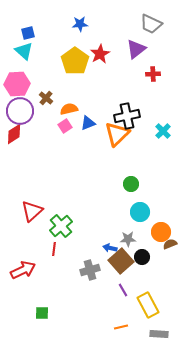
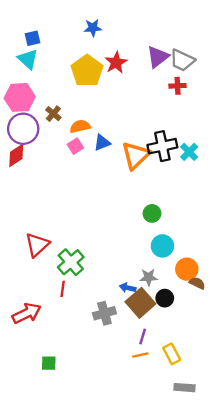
gray trapezoid: (151, 24) -> (182, 60), moved
black cross: (127, 116) -> (162, 146), moved
brown semicircle: (170, 244) -> (197, 283), turned 48
purple line: (123, 290) -> (143, 336), turned 48
yellow rectangle: (148, 305) -> (172, 354), size x0.7
orange line: (121, 327) -> (140, 355), moved

